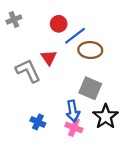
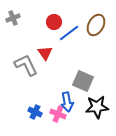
brown ellipse: (90, 50) -> (96, 25), moved, turned -65
black star: (106, 117) -> (97, 107), turned 30
pink cross: (74, 127) -> (58, 114), moved

